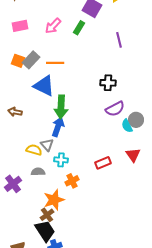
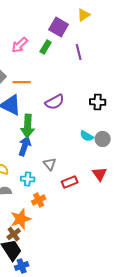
purple line: (119, 40) -> (79, 52), moved
black cross: (108, 83) -> (98, 102), moved
purple semicircle: (115, 109) -> (55, 102), moved
cyan semicircle: (127, 126) -> (87, 136), moved, turned -32
gray triangle: (47, 145) -> (50, 164), moved

